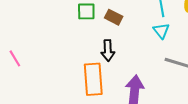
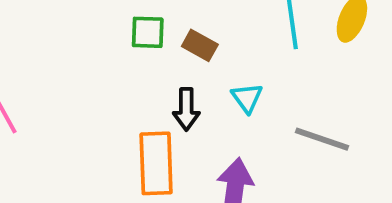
cyan triangle: (161, 31) -> (247, 98), moved

